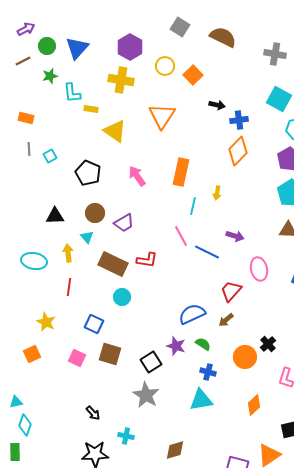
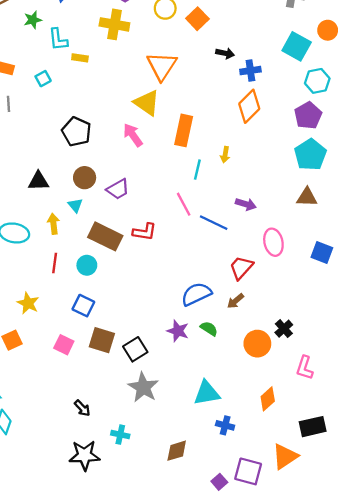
yellow triangle: (115, 131) -> (147, 103), moved
cyan square: (50, 156) -> (43, 79), moved
cyan circle: (122, 297) -> (87, 265), moved
black square: (151, 362) -> (135, 349), moved
blue cross: (208, 372) -> (225, 425), moved

